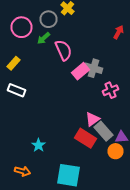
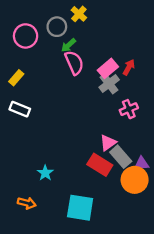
red arrow: (118, 32) -> (129, 67), moved
green arrow: (44, 38) -> (68, 45), moved
gray cross: (94, 68) -> (109, 84), turned 36
pink rectangle: (80, 71) -> (108, 68), moved
orange circle: (116, 151) -> (135, 180), size x1.5

